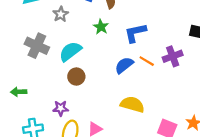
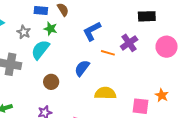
green star: (101, 27) -> (50, 29), moved
cyan semicircle: (70, 51) -> (40, 50), moved
blue semicircle: (124, 65) -> (82, 68), moved

